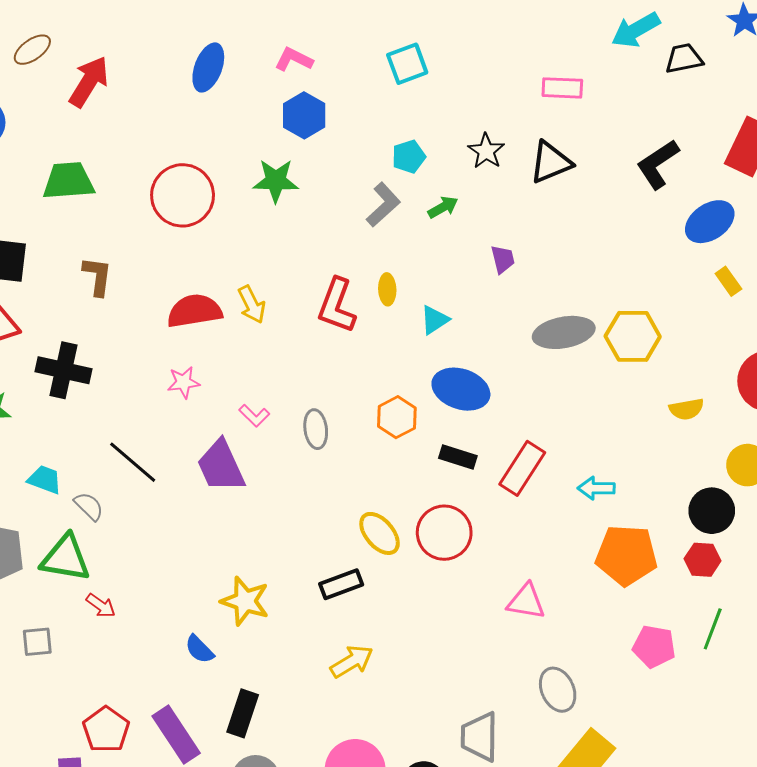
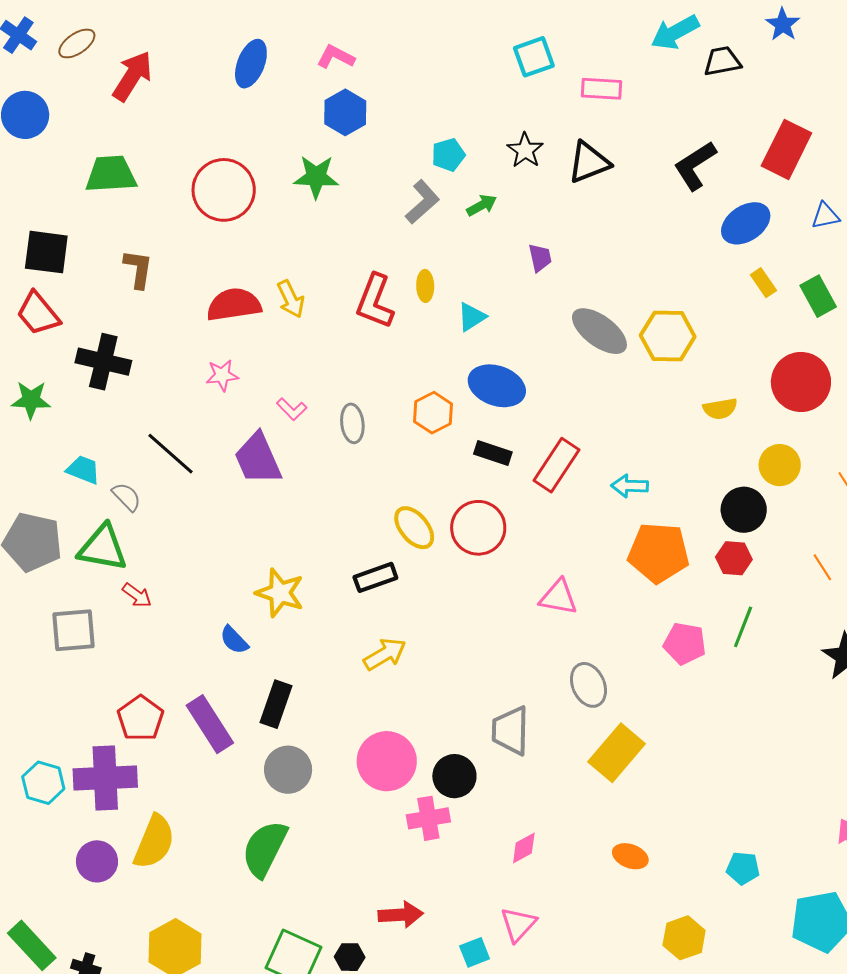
cyan square: (407, 64) -> (534, 57), moved
gray ellipse: (564, 332) -> (599, 331), turned 46
gray square: (37, 642) -> (73, 630), size x1.5

